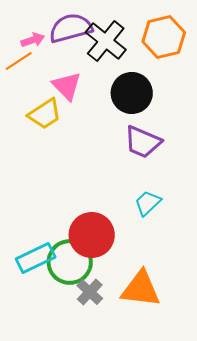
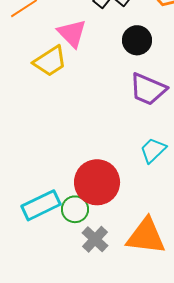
black circle: (132, 93) -> (137, 40), size x0.7
green circle: (70, 262) -> (75, 209), size x0.6

